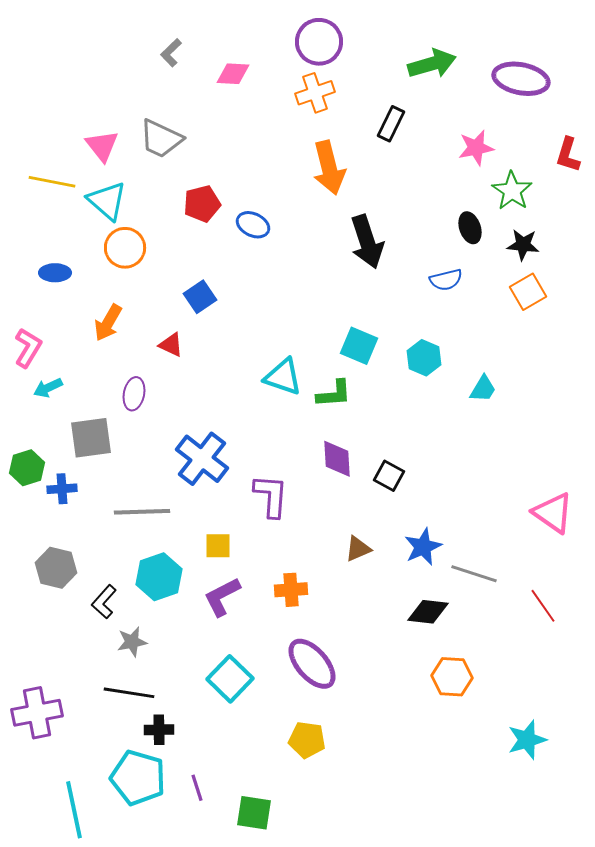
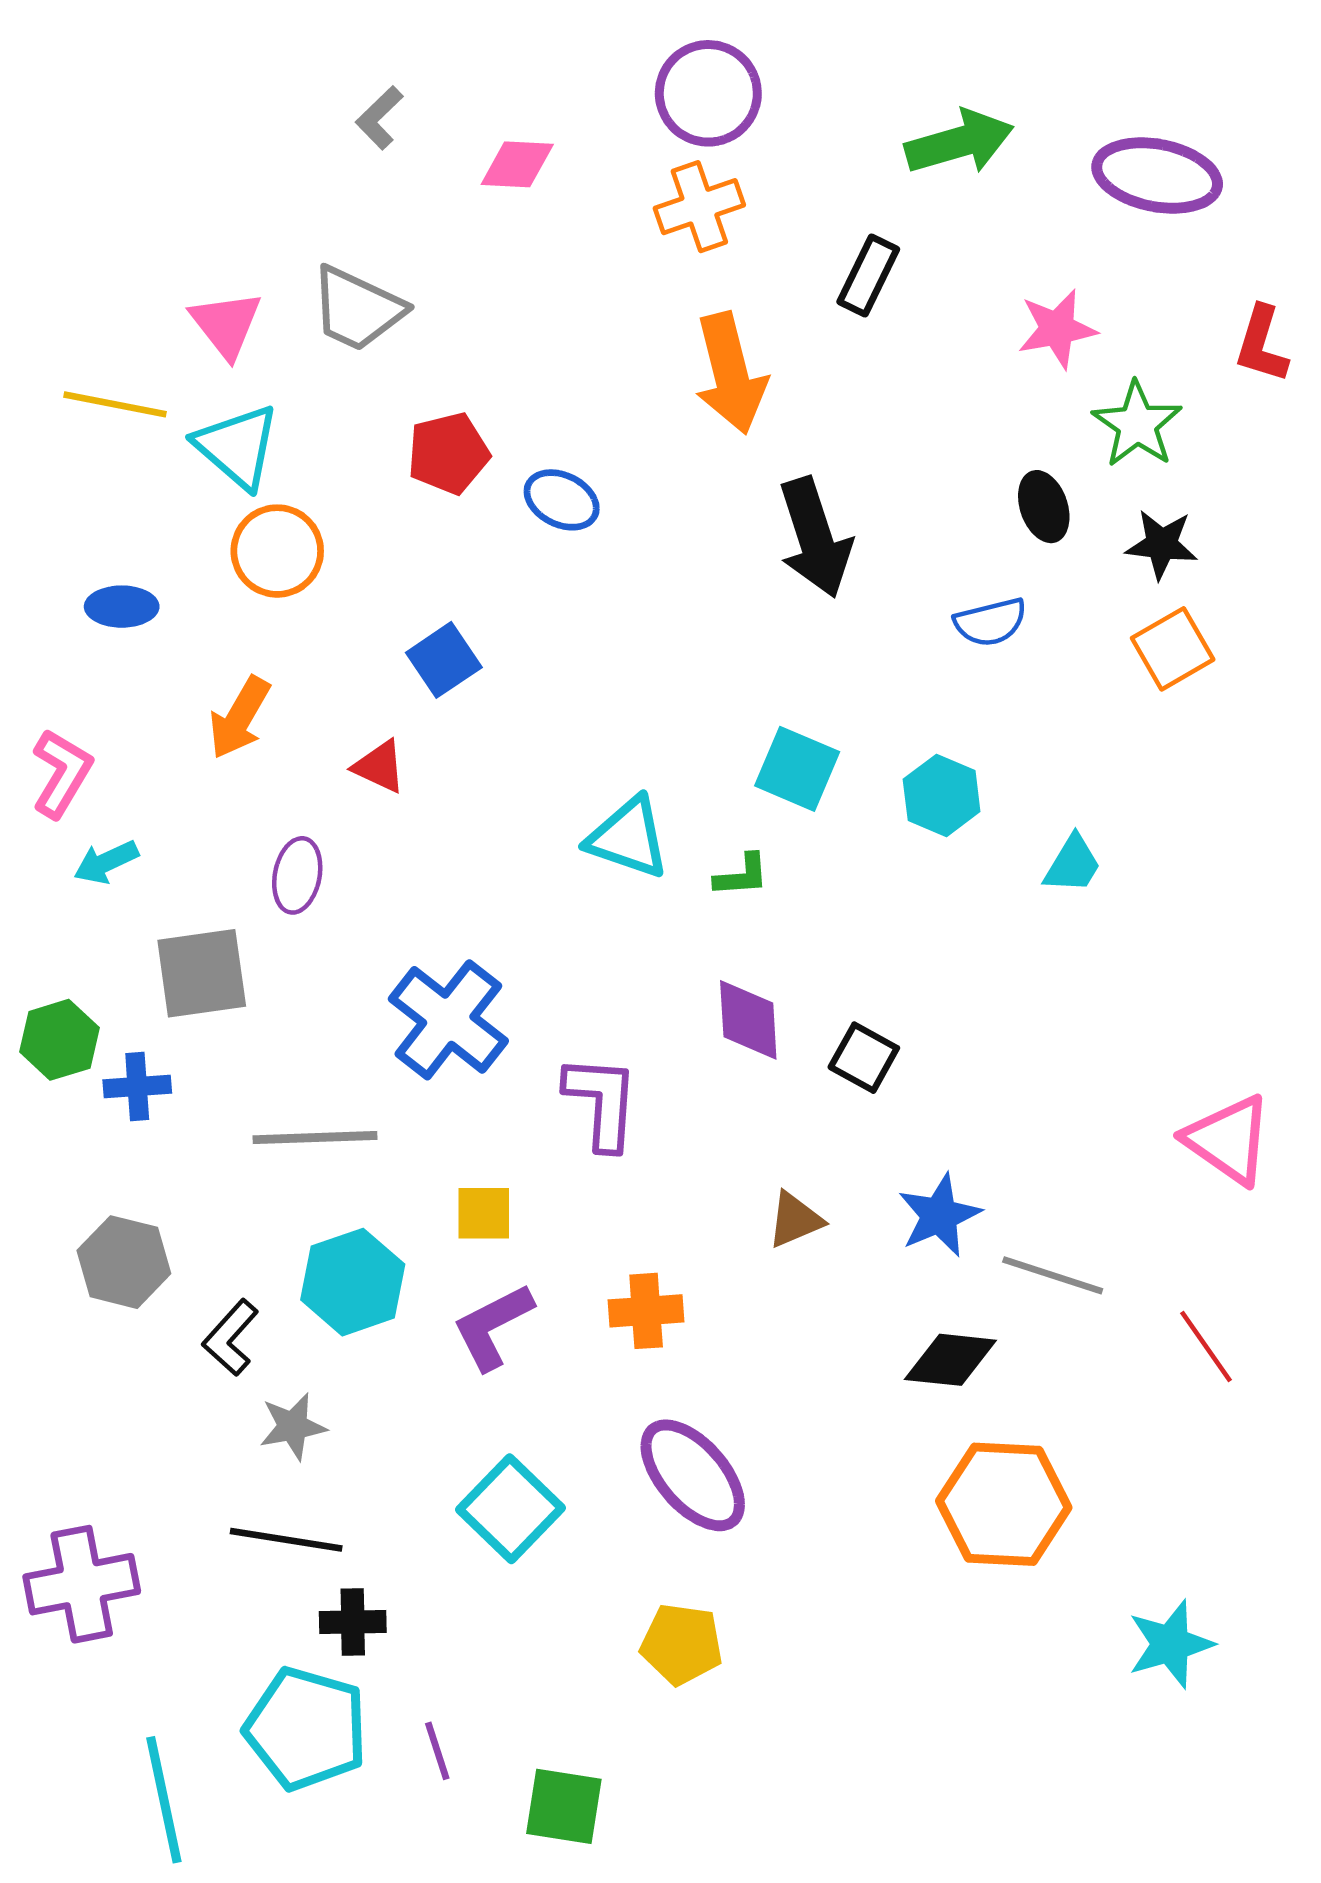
green L-shape: (334, 394) -> (742, 875), size x0.7
orange hexagon: (452, 677) -> (1004, 1504), size x1.4

